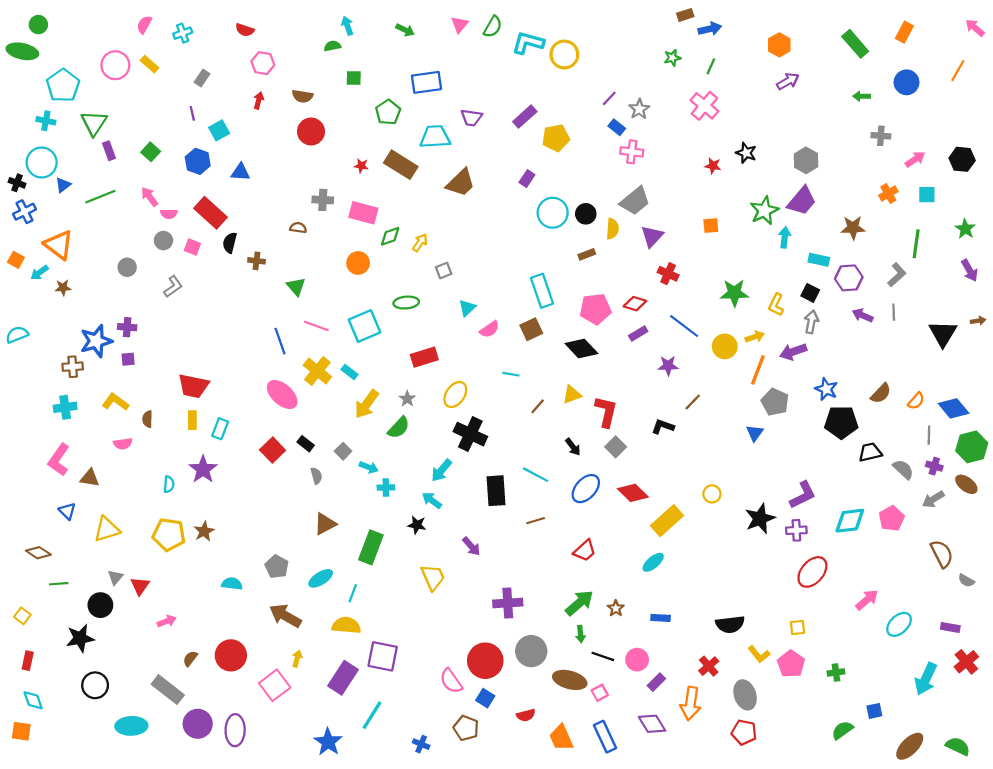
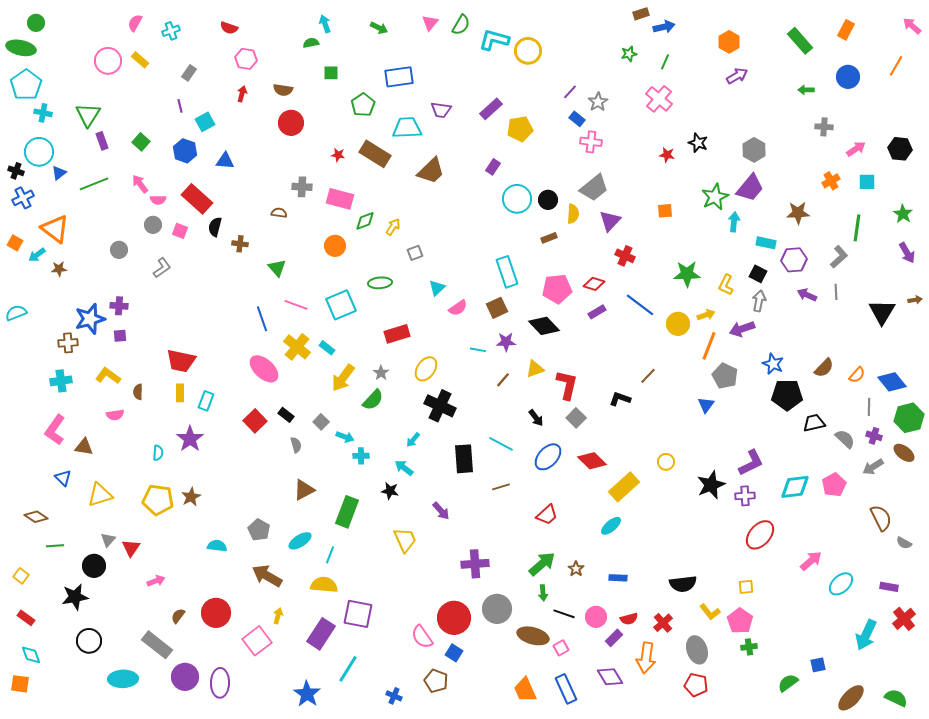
cyan pentagon: (63, 86) -> (26, 85), moved
purple star: (668, 366) -> (506, 342), moved
cyan arrow: (441, 470) -> (413, 440), size x0.7
red rectangle: (28, 661) -> (26, 618), turned -66
green cross: (836, 672) -> (749, 647), moved
red semicircle: (526, 715) -> (629, 619), moved

